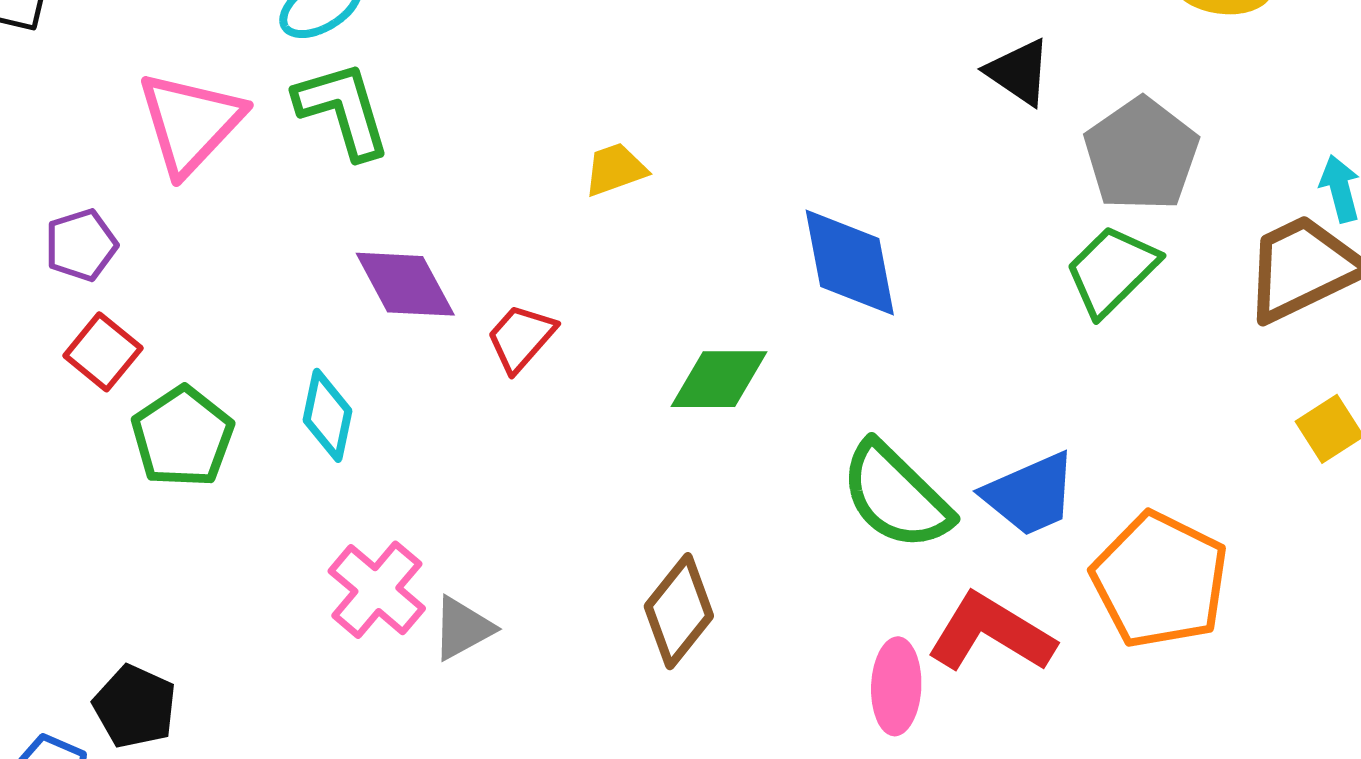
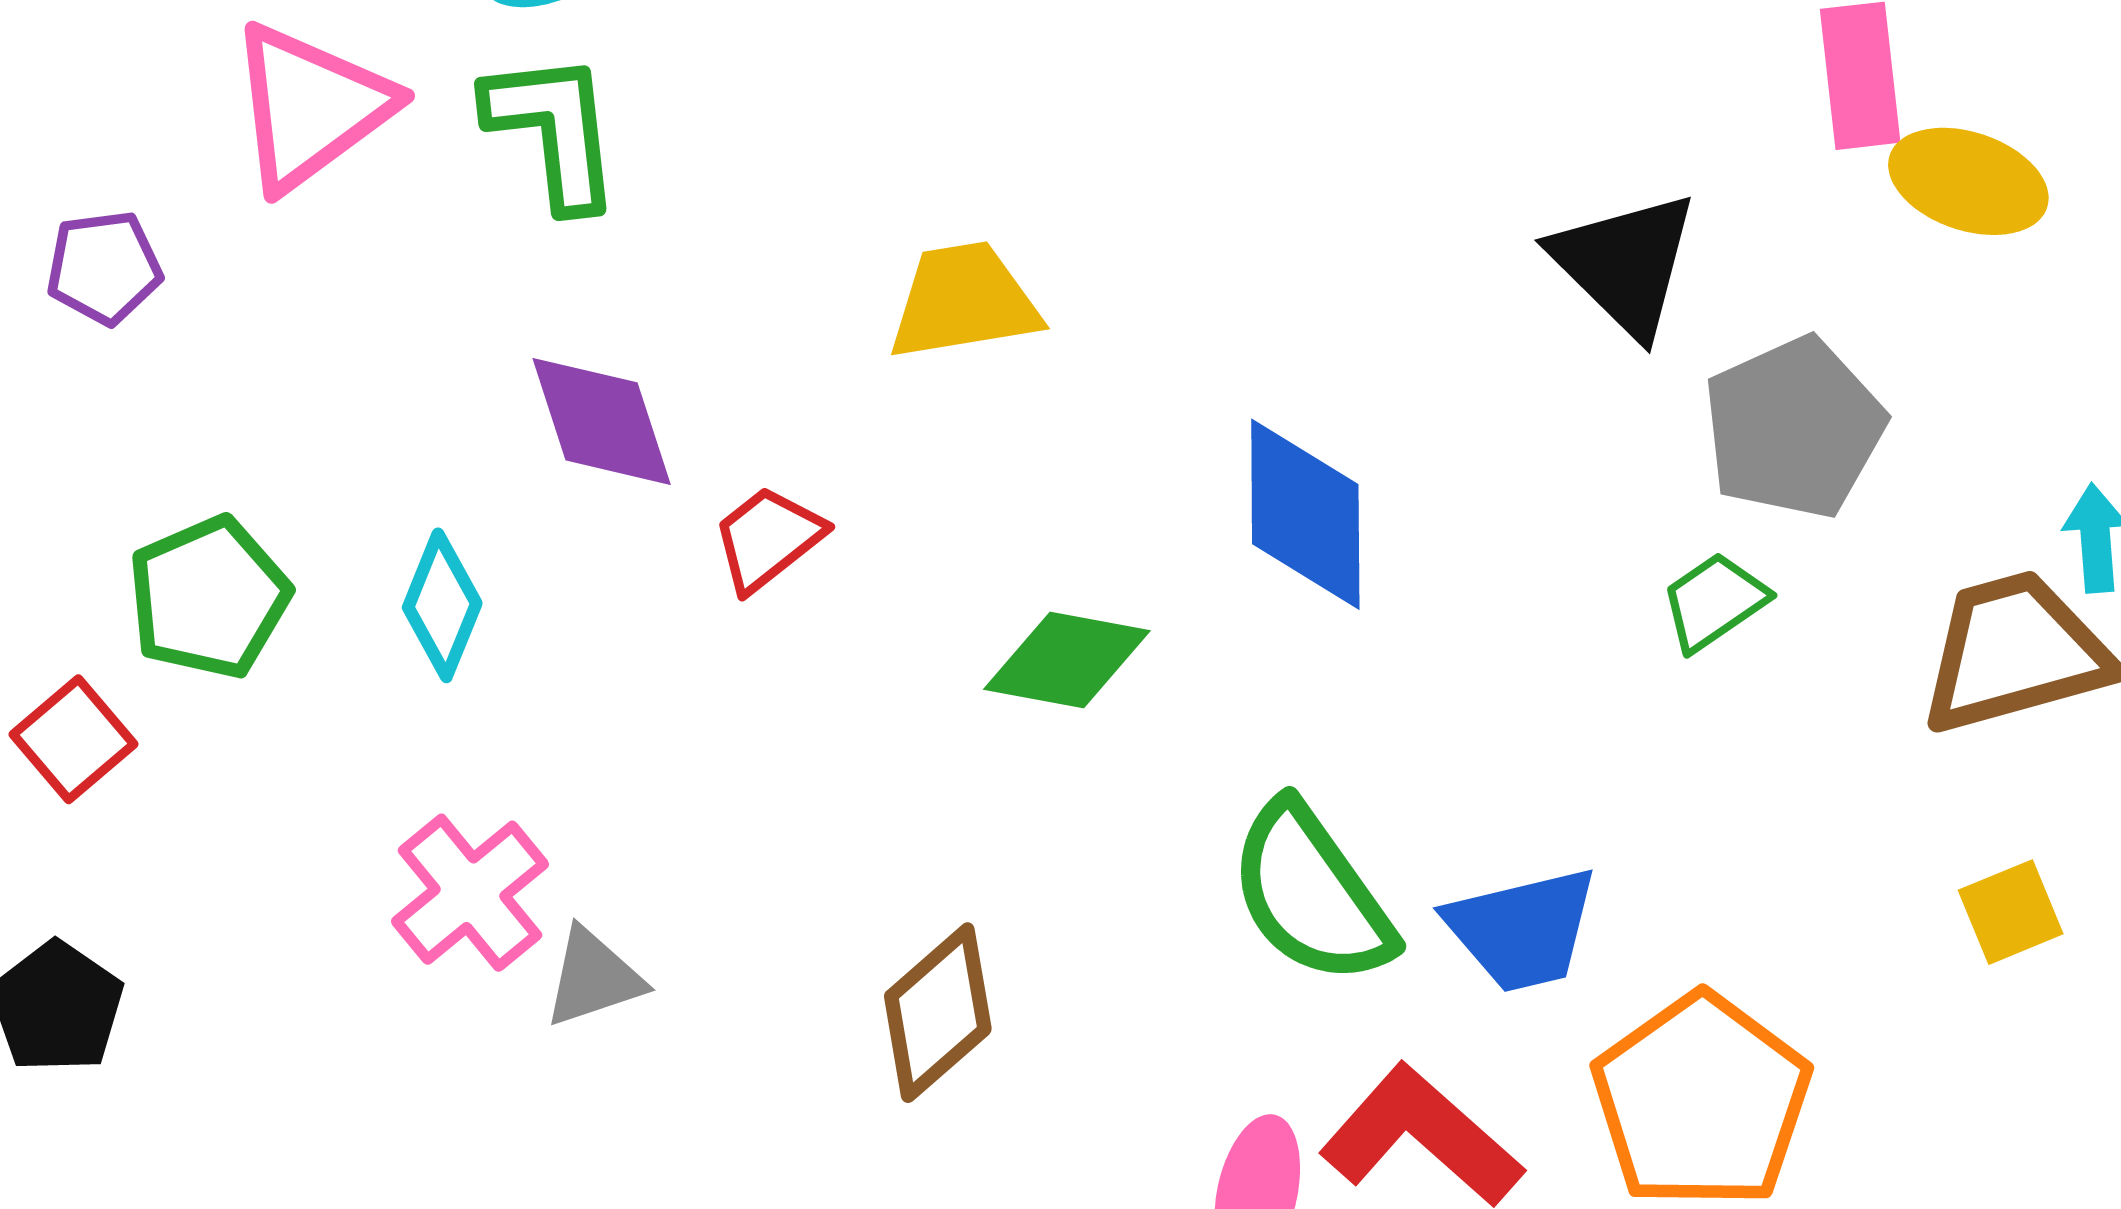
black triangle: (1019, 72) -> (1625, 264), size x1.4
yellow trapezoid: (615, 169) -> (964, 301), size x1.5
green trapezoid: (1112, 271) -> (1714, 602), size x0.7
red square: (103, 352) -> (74, 739), moved

